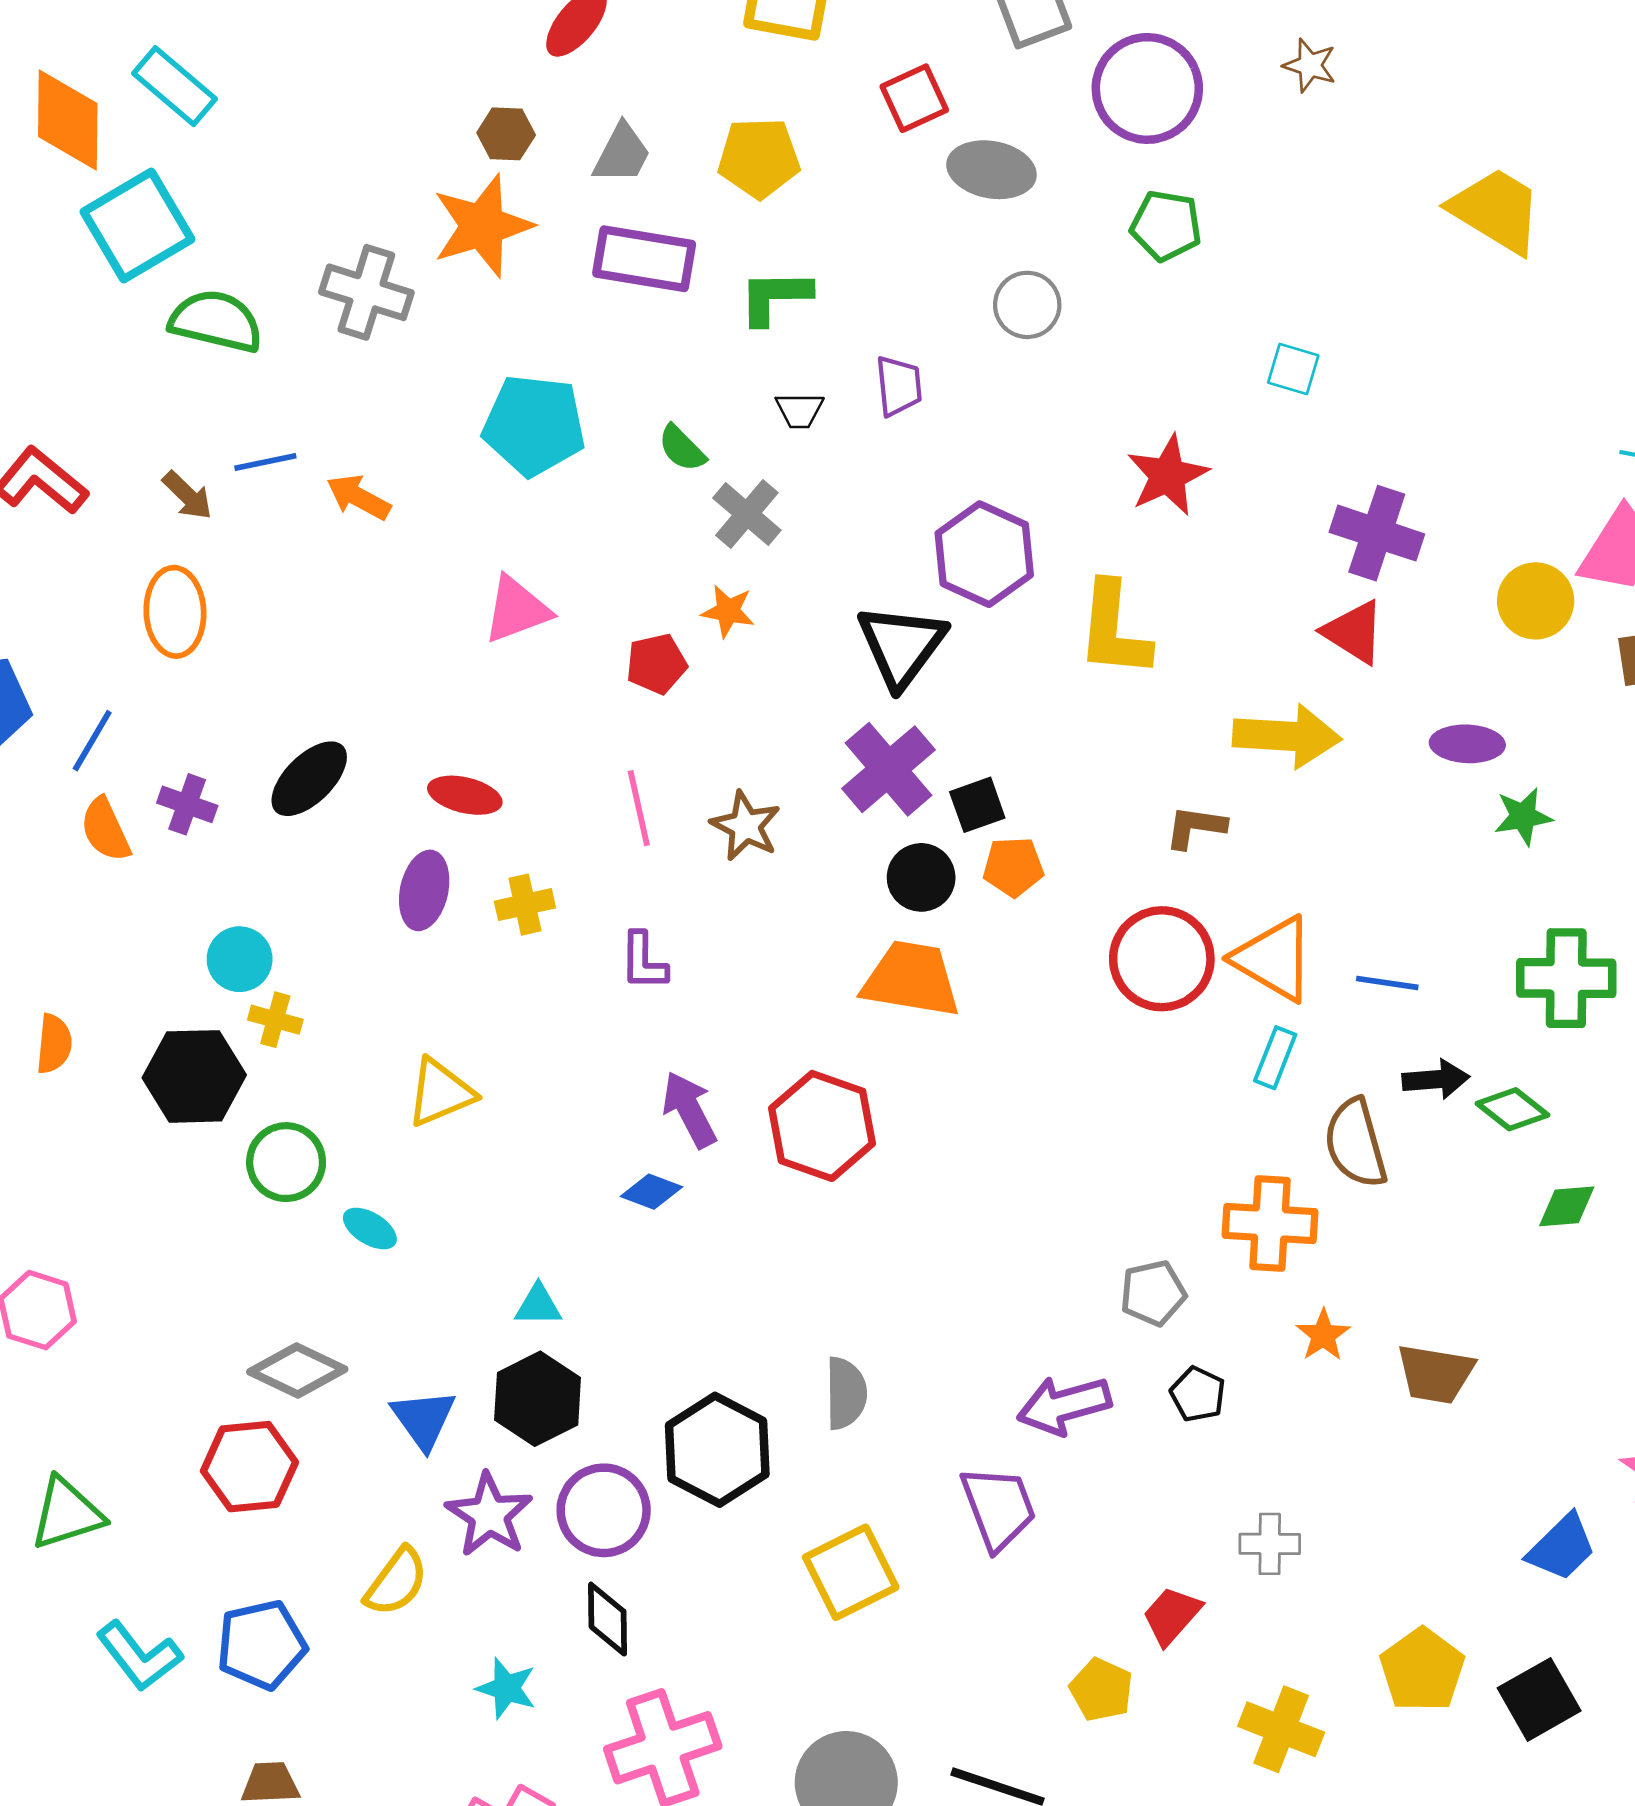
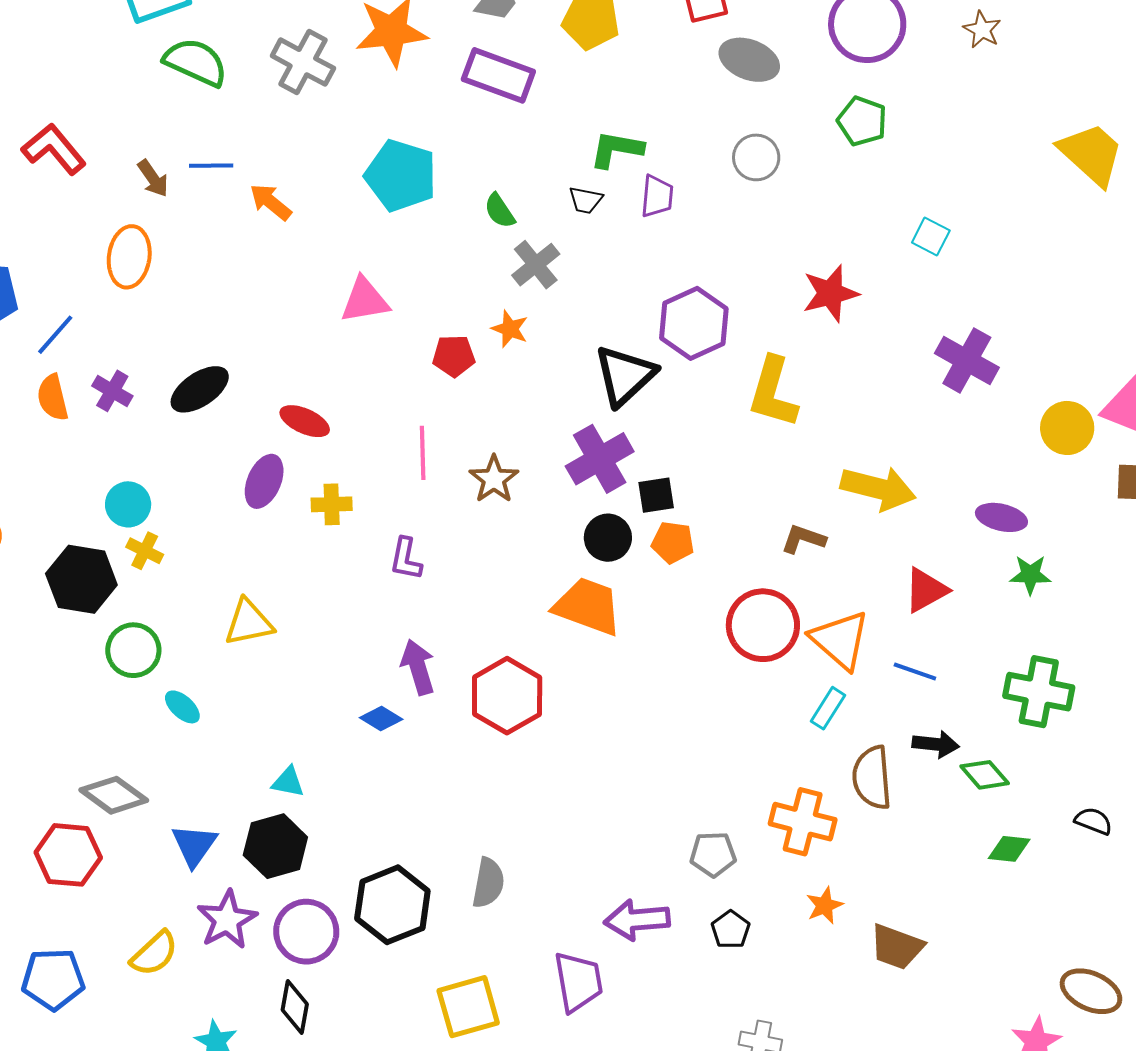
green L-shape: (775, 297) -> (616, 149), moved
red triangle: (1354, 632) -> (926, 590), moved, turned 48

